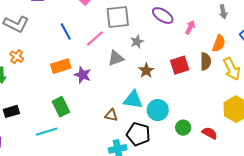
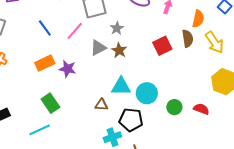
brown star: (146, 71) -> (119, 50), moved

